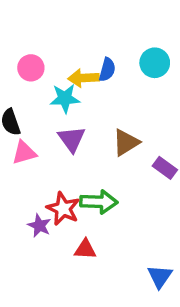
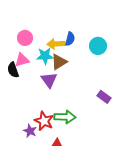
cyan circle: (155, 63) -> (98, 46), moved
brown triangle: (126, 142) -> (59, 62), moved
pink triangle: (24, 153) -> (22, 60), moved

